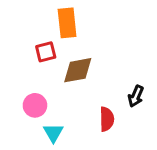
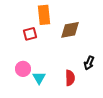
brown diamond: (78, 70) -> (70, 30), moved
cyan triangle: (53, 133) -> (39, 78), moved

